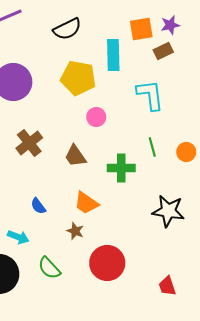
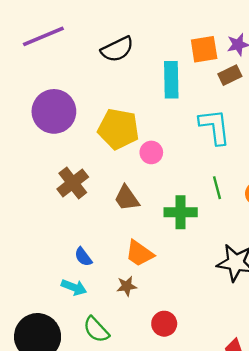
yellow pentagon: (78, 78) -> (118, 129), moved
brown star: (75, 231) -> (127, 286), turned -30
cyan arrow: (18, 237) -> (74, 287), moved
red circle: (107, 263) -> (164, 324), size x0.6

